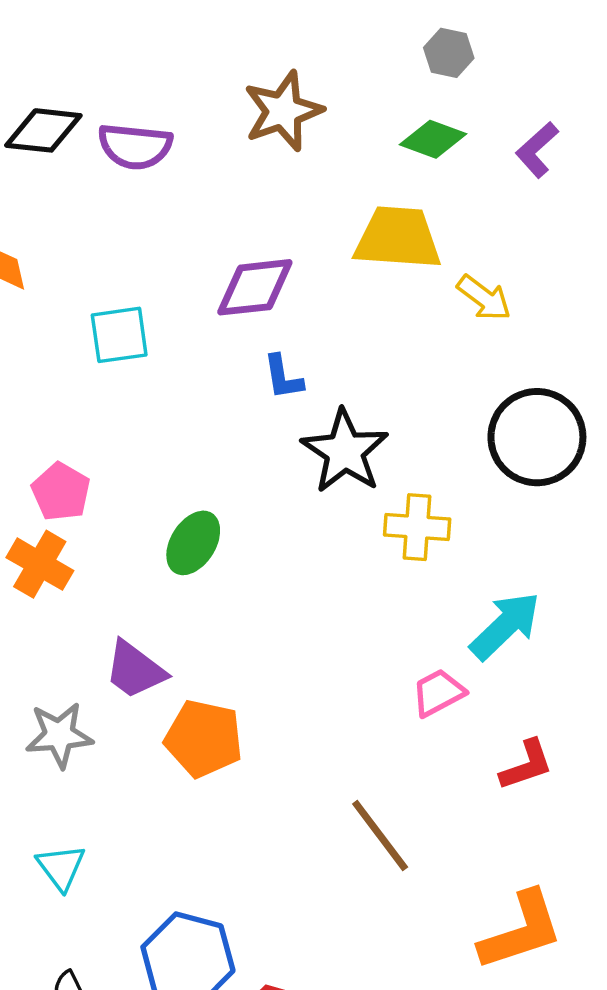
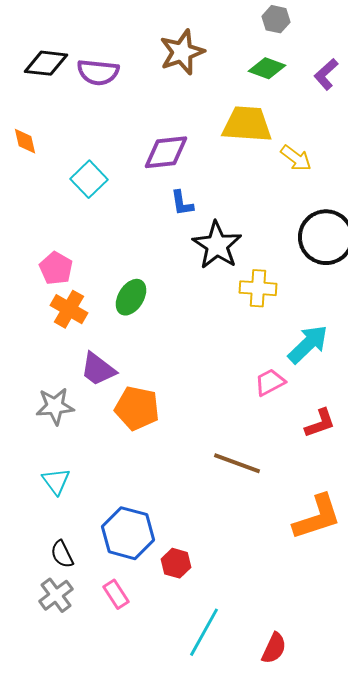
cyan square: (119, 335) -> (89, 179), turned -36
orange cross: (40, 564) -> (69, 309), moved
brown line: (380, 836) -> (237, 463), turned -33

